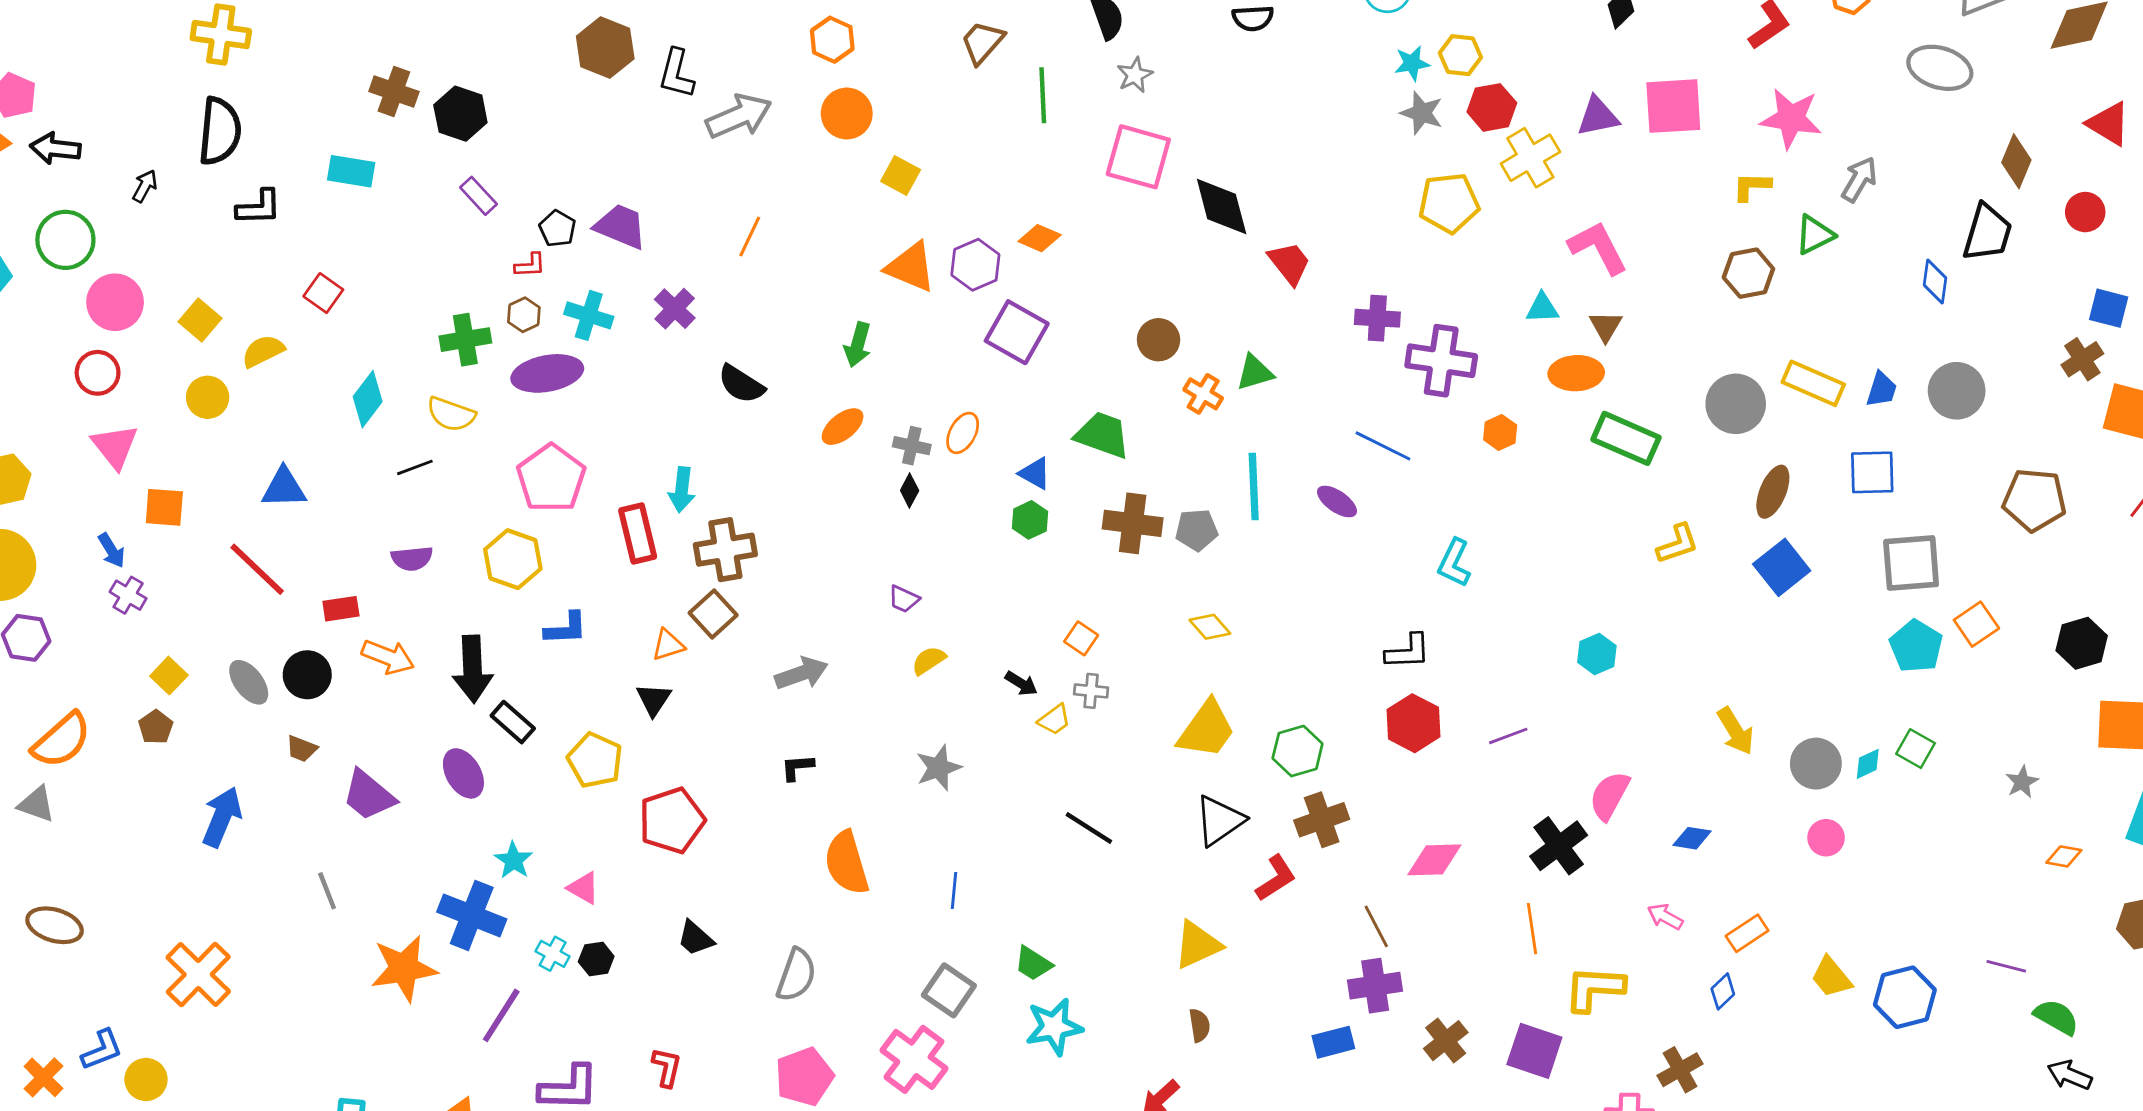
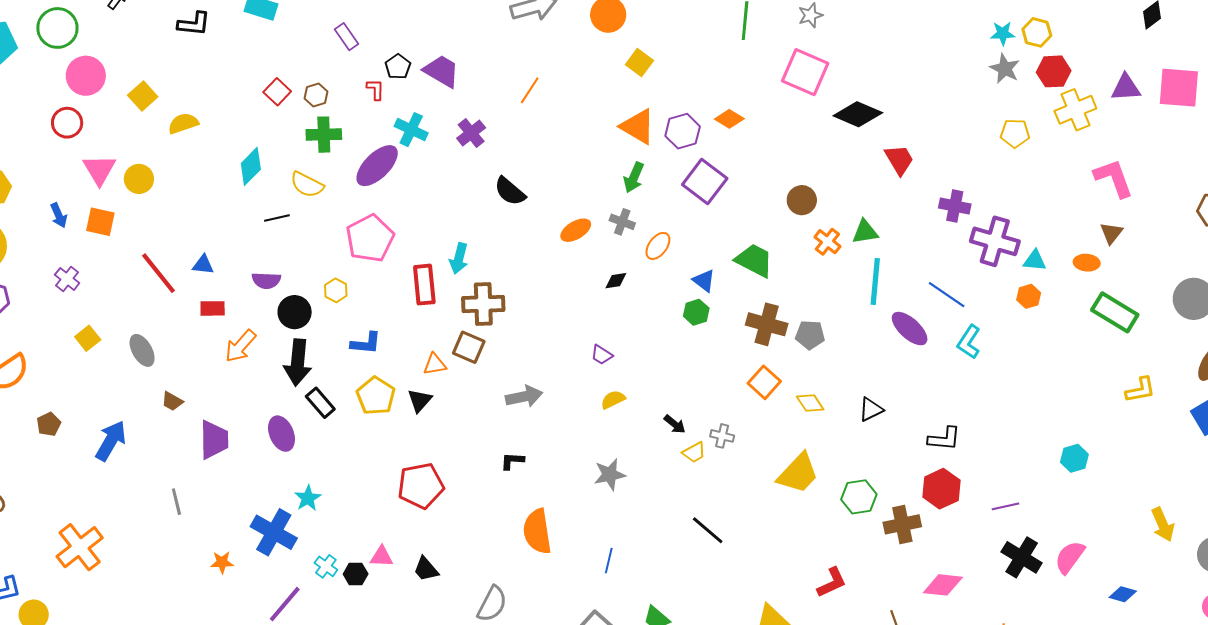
yellow pentagon: (1449, 203) -> (1015, 133), size x0.7
black diamond: (1222, 207) -> (858, 114), turned -60
red L-shape: (530, 265) -> (375, 89), turned -95
red square: (323, 293) -> (277, 92), moved
cyan triangle: (1542, 308) -> (1035, 261), moved
brown hexagon: (524, 315) -> (316, 95), moved
green arrow: (858, 345) -> (634, 177), moved
purple ellipse: (547, 373) -> (377, 166), turned -42
orange ellipse: (1576, 373) -> (1087, 263), size x0.7
yellow circle: (208, 397) -> (139, 179), moved
pink triangle: (115, 446) -> (99, 170), moved
gray cross: (912, 446) -> (622, 222), moved
cyan line: (1254, 486) -> (875, 281), moved
blue triangle: (284, 488) -> (203, 265), moved, size x0.7
black diamond: (910, 490) -> (616, 281), turned 45
purple ellipse: (1337, 502) -> (910, 329), size x1.4
blue arrow: (112, 550) -> (59, 215), moved
yellow hexagon: (513, 559) -> (336, 290), size x0.6
cyan L-shape: (1454, 563) -> (969, 342), moved
brown square: (713, 614) -> (469, 347), turned -32
orange square: (1081, 638) -> (764, 382), moved, size x1.4
orange arrow: (388, 657) -> (240, 346), turned 102
black circle: (307, 675) -> (295, 312), moved
brown pentagon: (156, 727) -> (49, 424), moved
yellow pentagon: (595, 760) -> (376, 396), moved
purple trapezoid: (369, 795) -> (214, 440), turned -138
brown cross: (1322, 820) -> (902, 524), moved
black triangle: (1219, 821) -> (871, 409), moved, size x0.7
black cross: (1559, 846) -> (1022, 557), moved, turned -30
pink triangle: (583, 888) -> (382, 557), moved, turned -35
orange star: (404, 968) -> (222, 562), size x0.5

